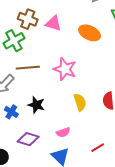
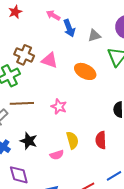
pink star: (65, 69) -> (59, 107), size x0.7
pink semicircle: (63, 132) -> (57, 155), moved
purple diamond: (28, 139) -> (19, 175), turned 55

